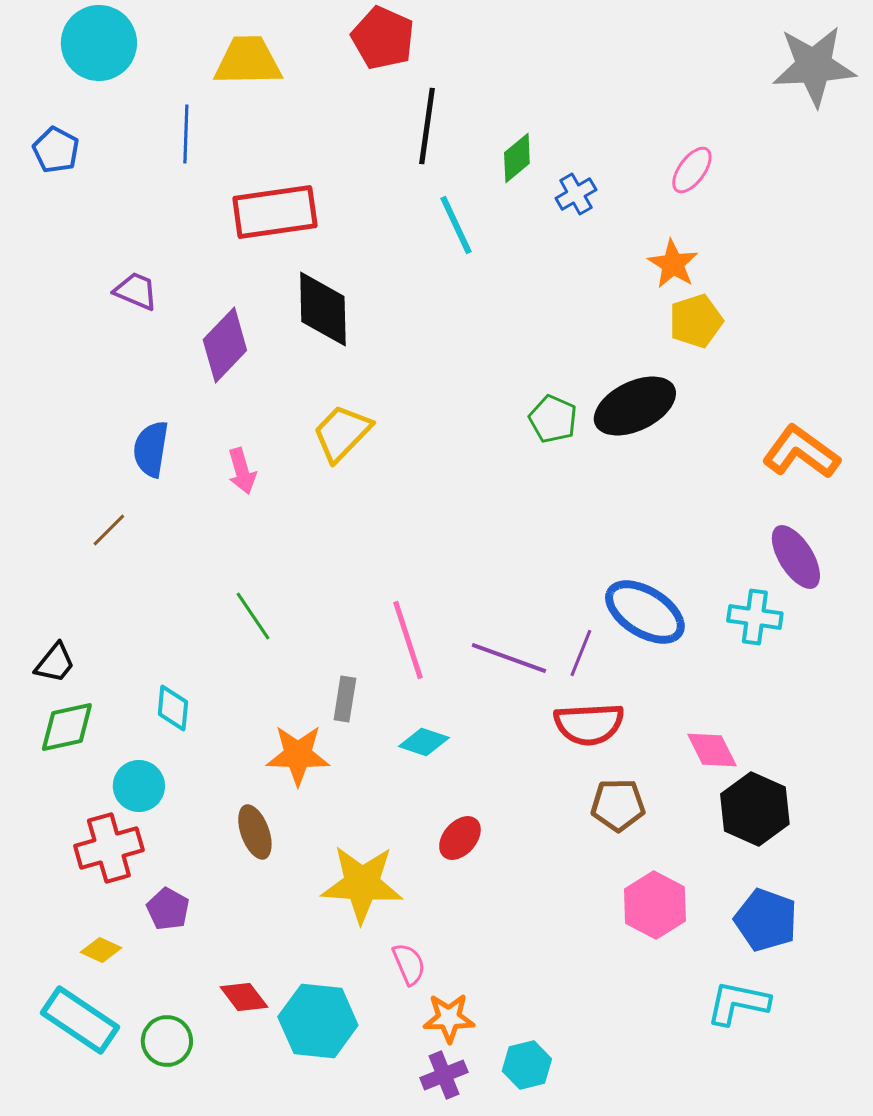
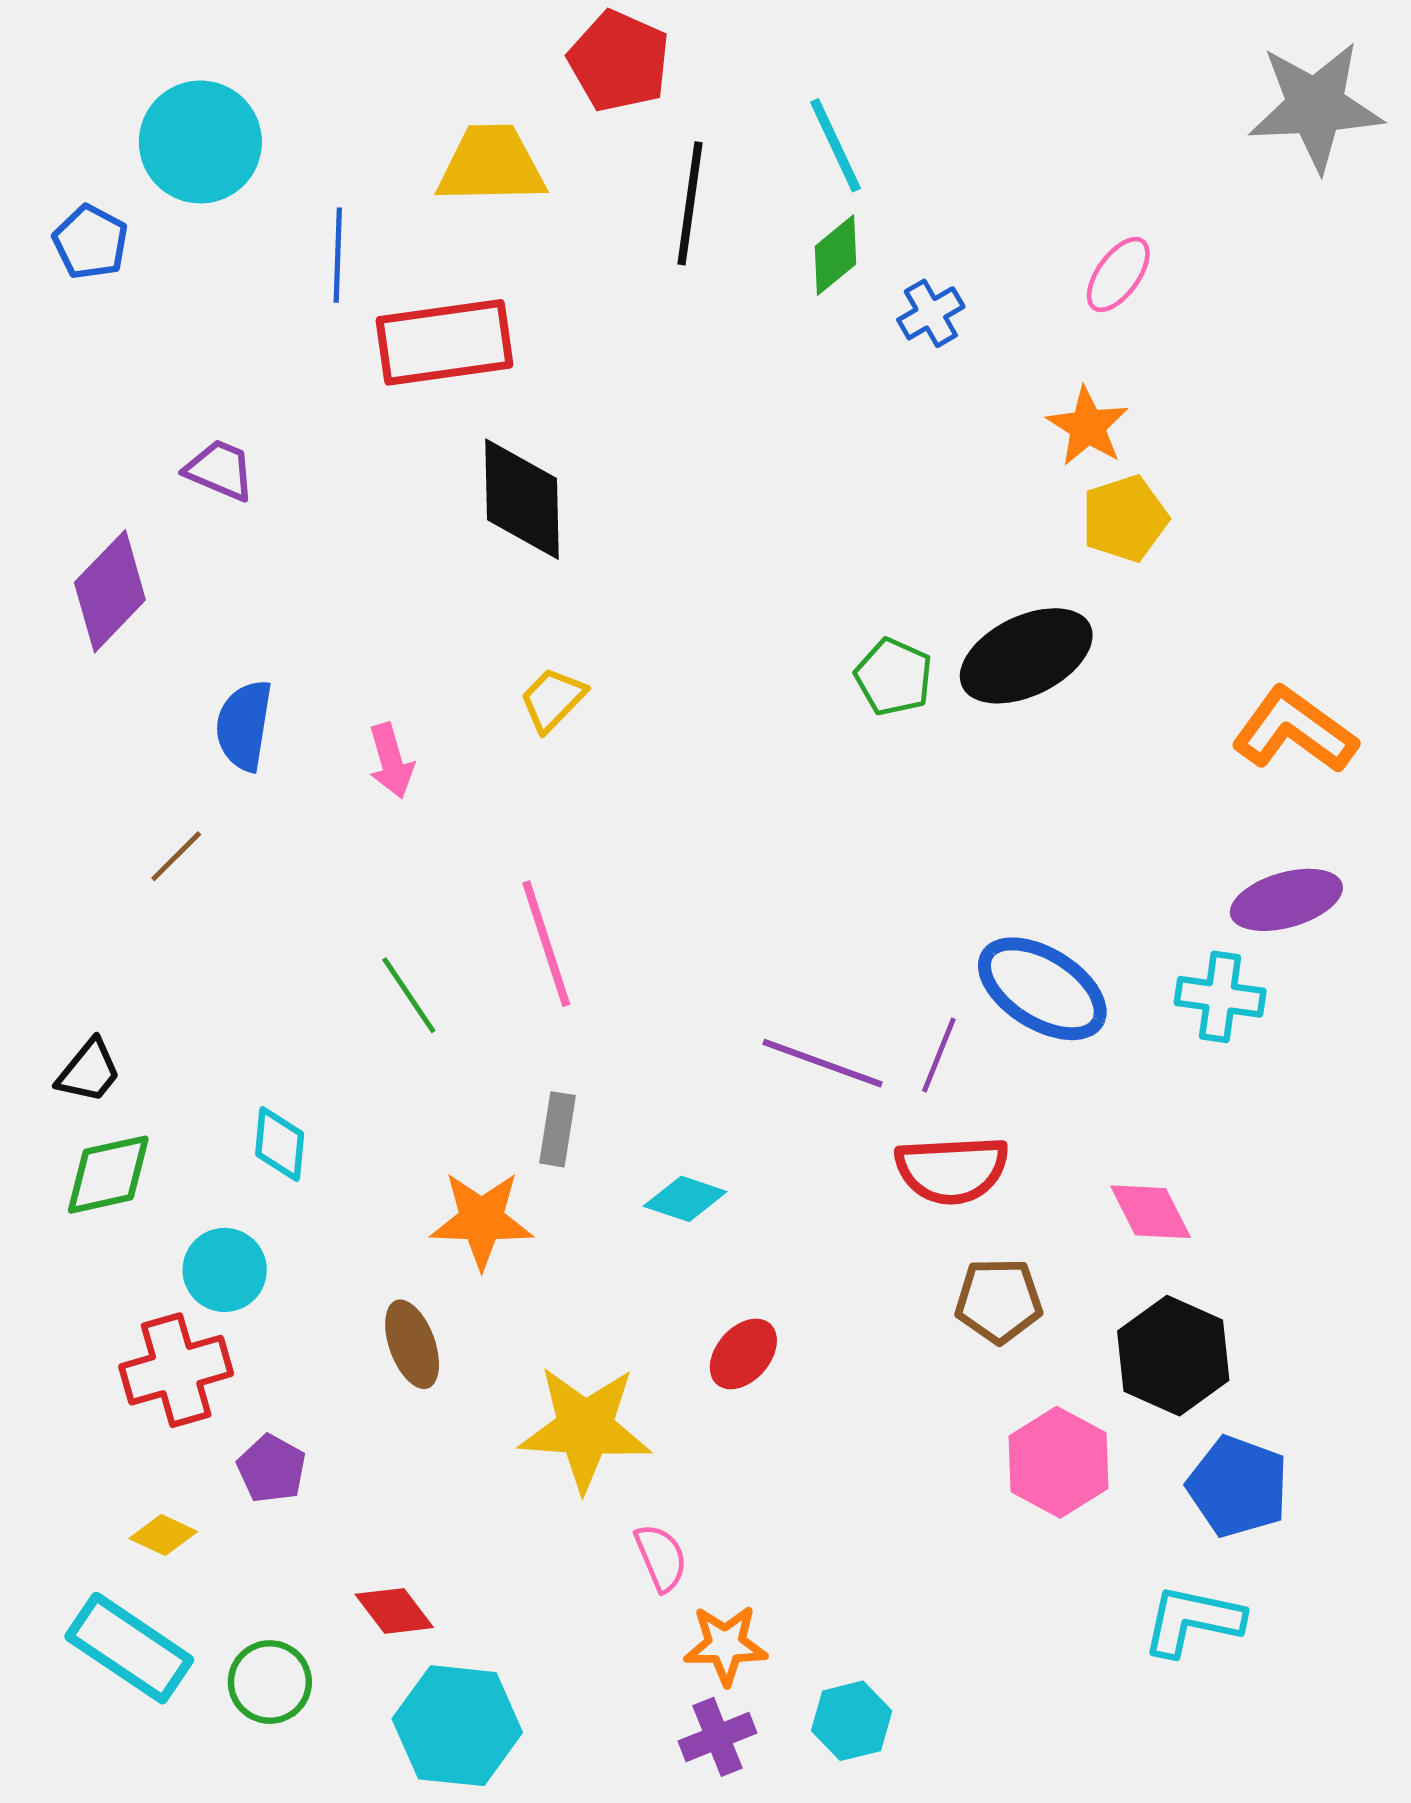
cyan circle: (99, 43) -> (200, 142), moved
yellow trapezoid: (248, 61) -> (491, 165), moved
blue line: (186, 134) -> (338, 255), moved
cyan line: (456, 225) -> (835, 145), moved
purple diamond: (225, 345) -> (110, 591), moved
yellow trapezoid: (342, 433) -> (553, 700), size x0.7
purple ellipse: (796, 557) -> (1286, 900), turned -74
pink line: (408, 640) -> (546, 944), moved
black hexagon: (755, 809) -> (1173, 1356), moved
cyan hexagon: (318, 1021) -> (457, 1726), moved

